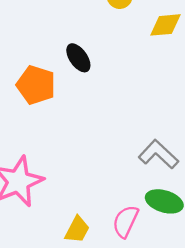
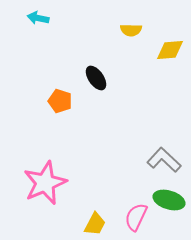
orange pentagon: (36, 85) -> (60, 101), size x0.7

